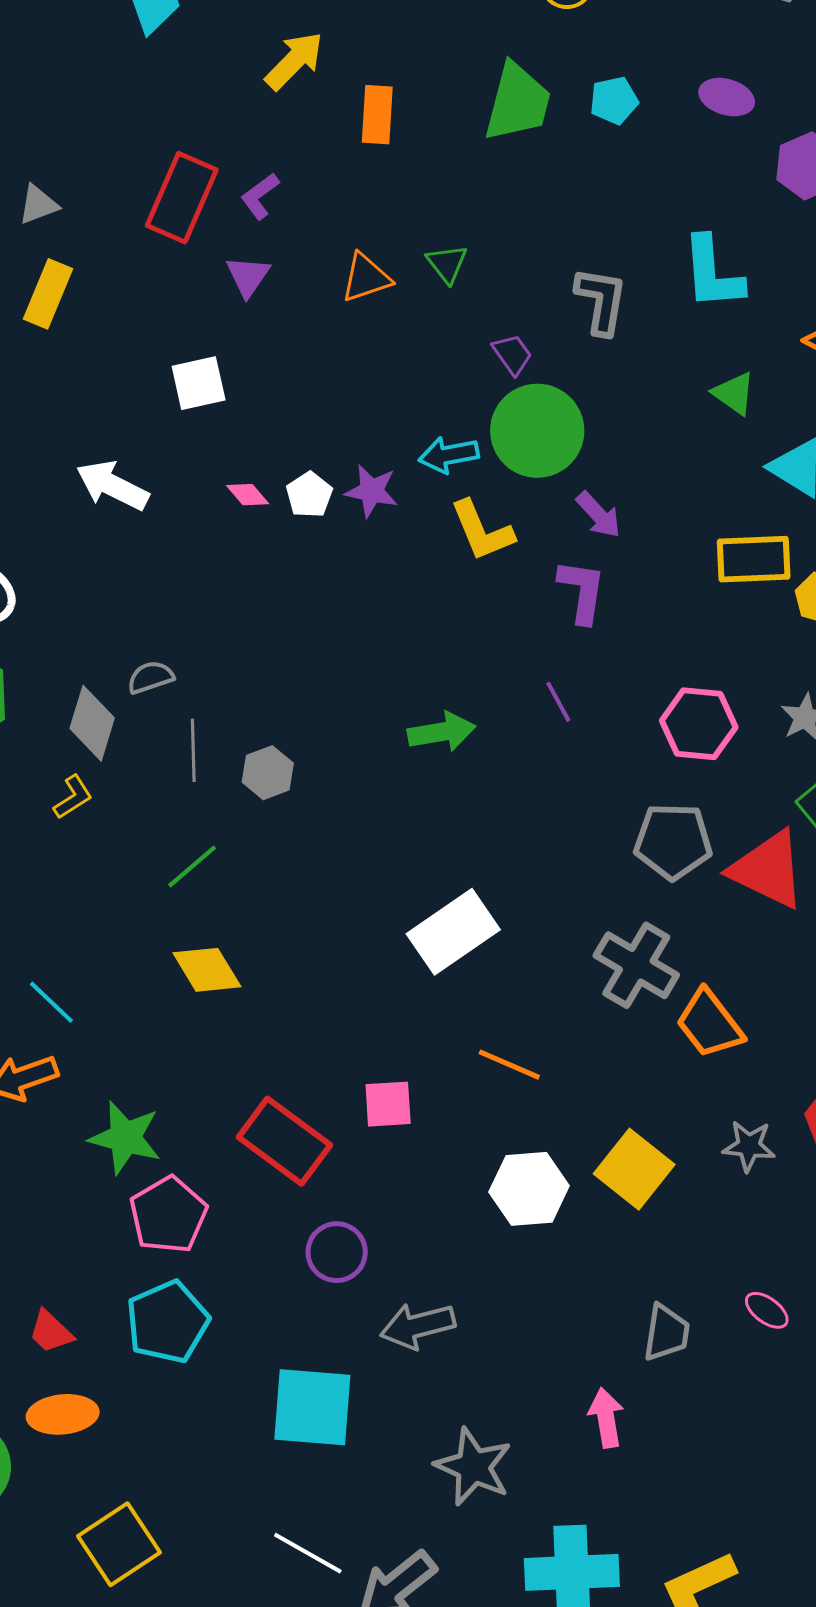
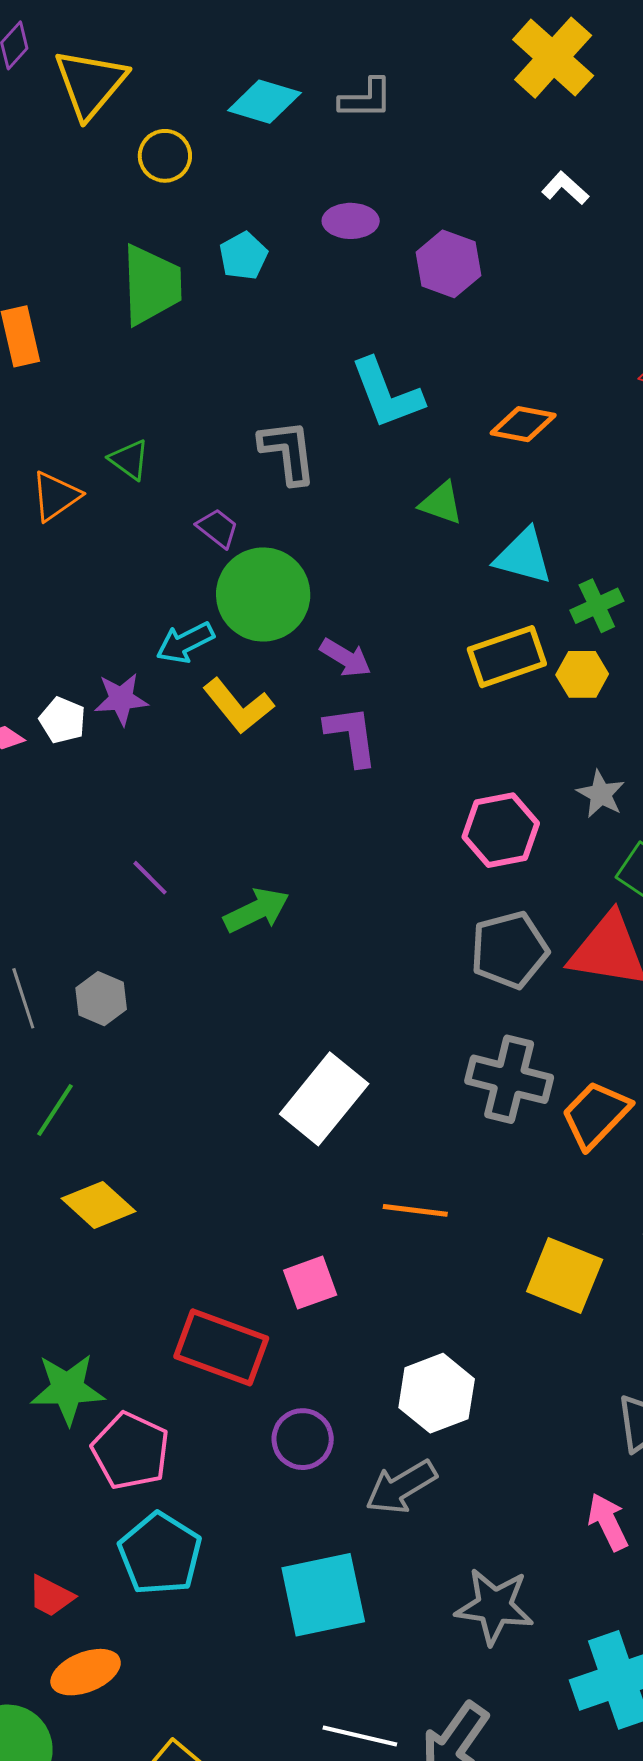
purple line: (558, 702) -> (150, 878), moved
orange trapezoid: (709, 1024) -> (596, 1115), turned 98
white hexagon: (529, 1189) -> (437, 1393), moved

